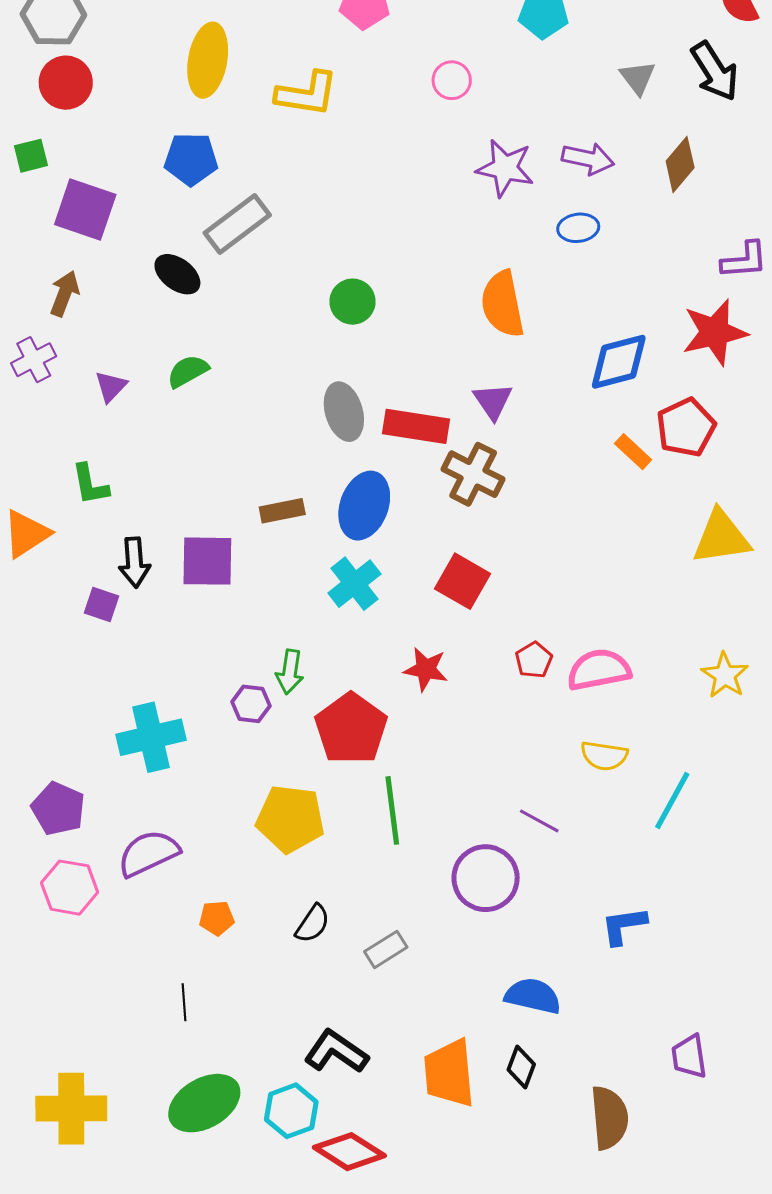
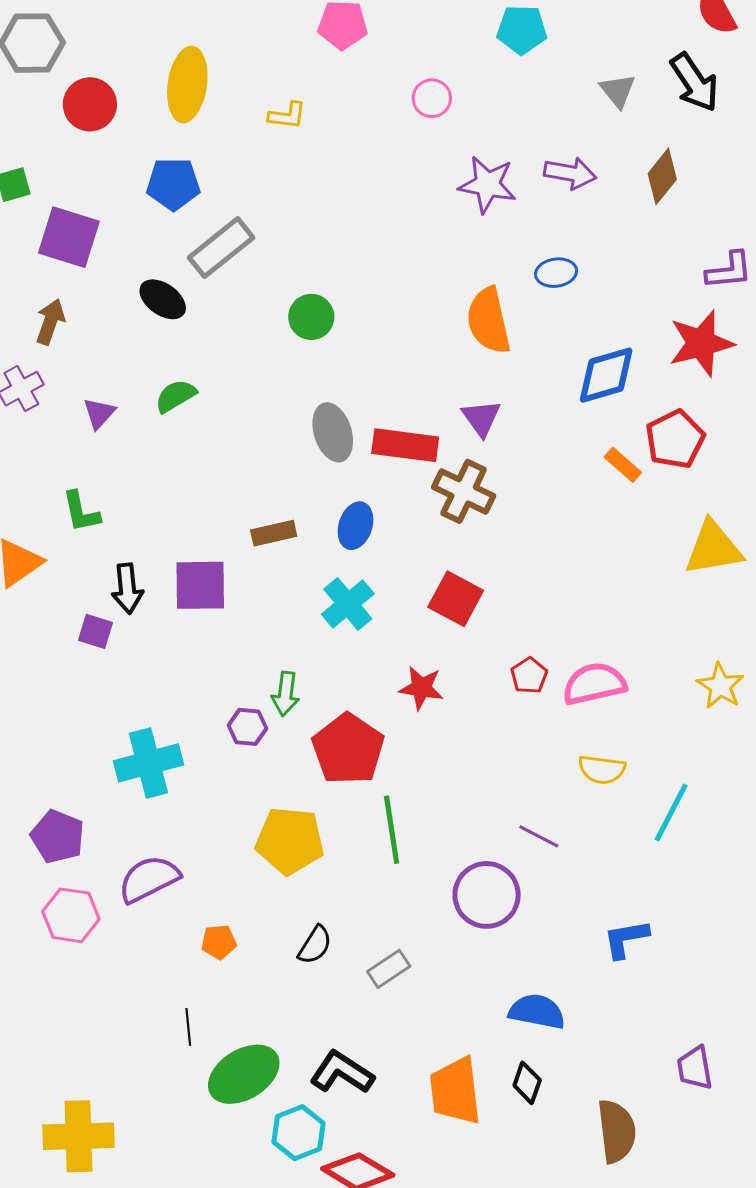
red circle: (66, 83) -> (90, 104), moved
yellow L-shape: (307, 94) -> (287, 116), size x0.6
blue ellipse: (578, 228) -> (556, 273), moved
green circle: (352, 302) -> (311, 317), moved
blue ellipse: (364, 506) -> (356, 526), size x0.7
green ellipse: (204, 1103) -> (244, 1074), moved

